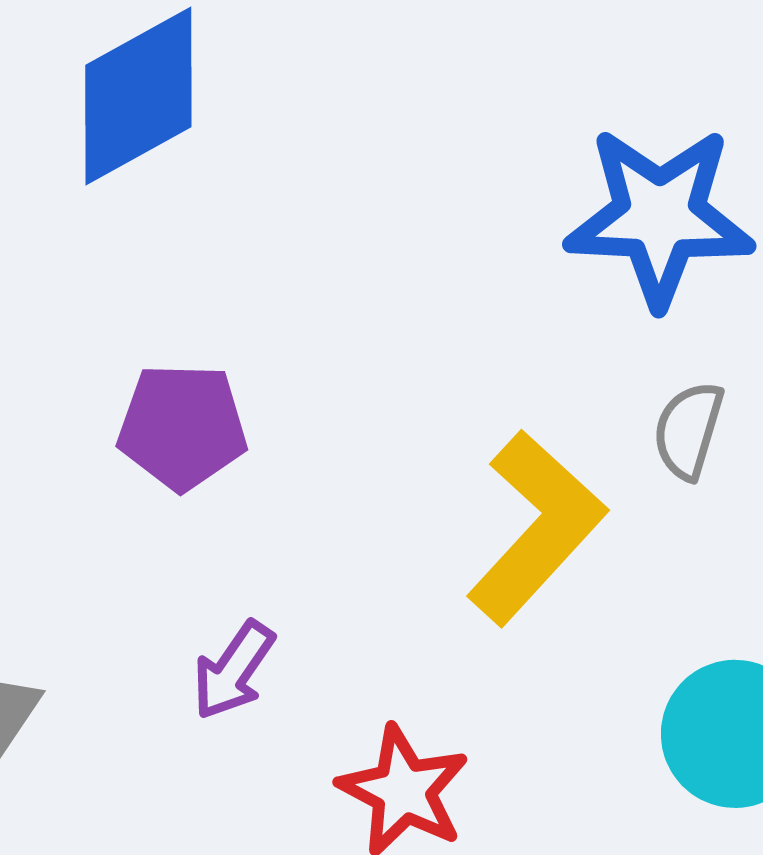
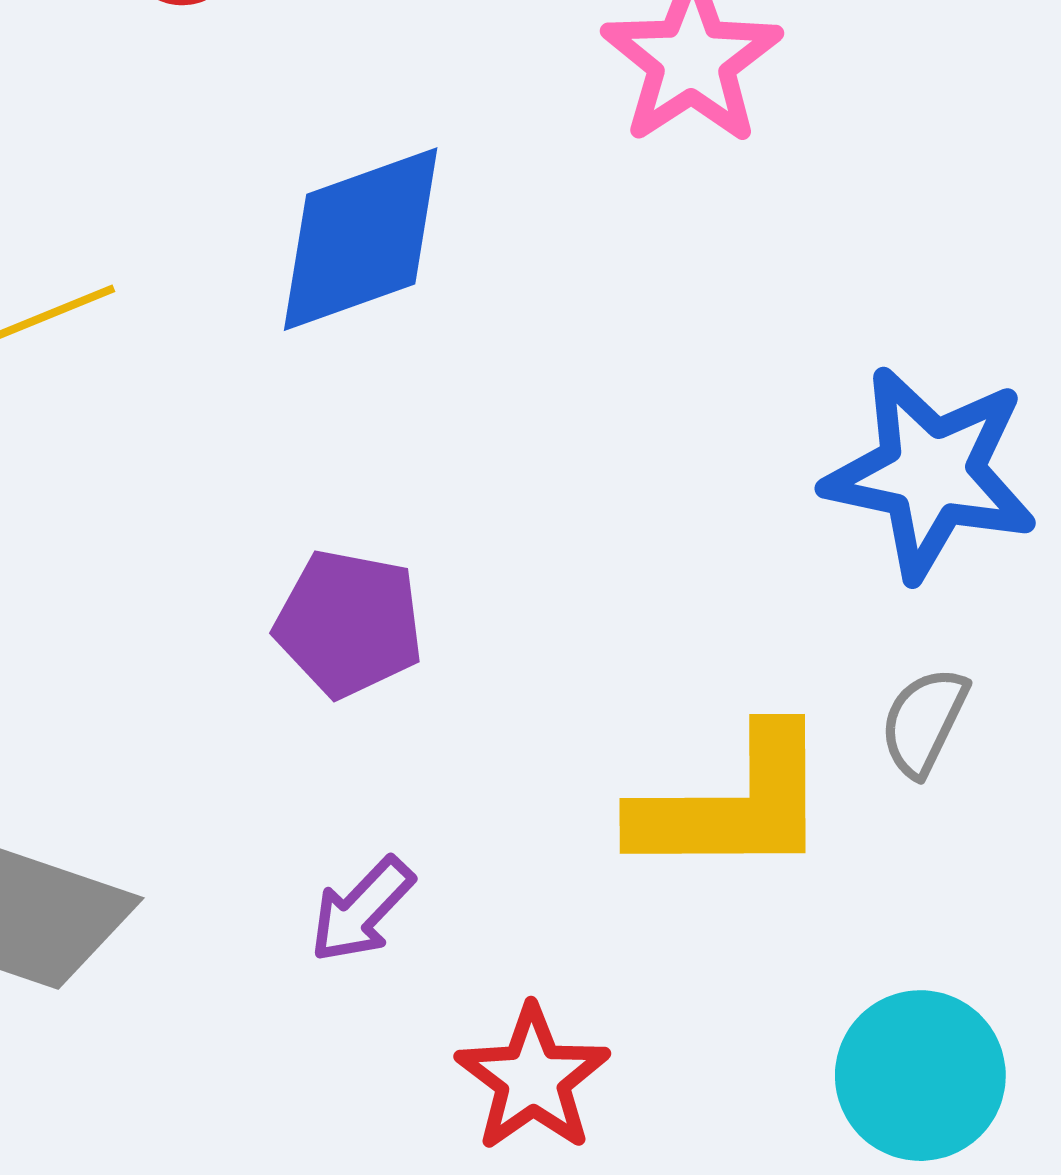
yellow L-shape: (536, 528) -> (733, 804), turned 38

